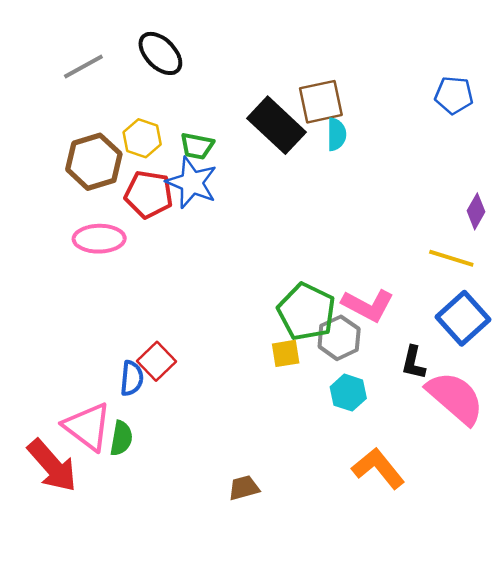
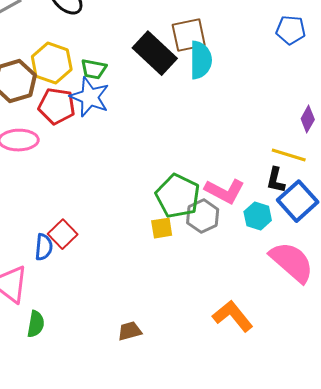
cyan semicircle: (337, 134) -> (201, 60), size x1.5
yellow hexagon: (142, 138) -> (52, 63), size x1.4
black L-shape: (413, 363) -> (276, 180), moved
cyan hexagon: (348, 393) -> (258, 216), moved
green semicircle: (121, 438) -> (36, 324), moved

